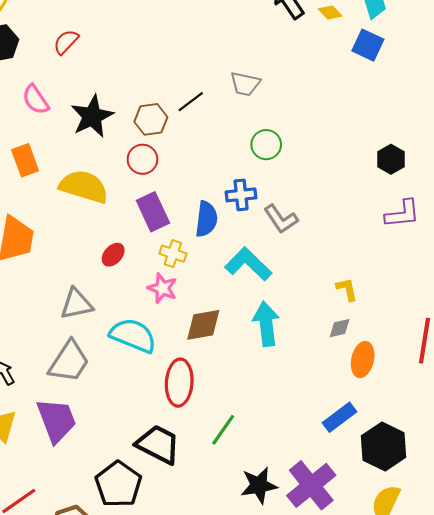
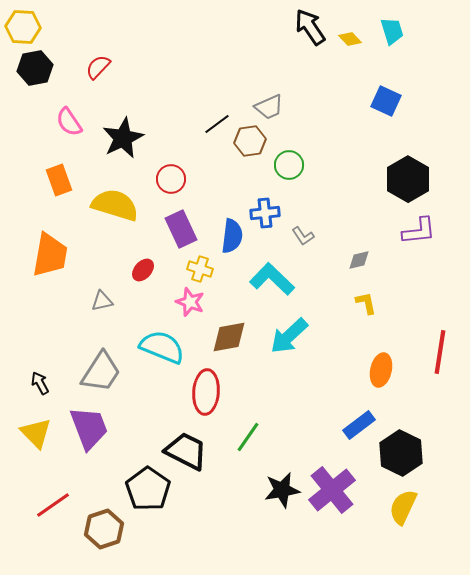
blue square: (368, 45) -> (386, 101), moved
gray trapezoid: (245, 84) -> (269, 107), turned -36
brown hexagon: (151, 119) -> (250, 141), moved
black hexagon: (391, 159) -> (408, 179), size x1.6
gray L-shape: (281, 219) -> (303, 236), size x0.7
gray triangle: (76, 304) -> (102, 301), moved, size x0.7
cyan arrow: (266, 324) -> (289, 336), turned -126
gray diamond: (340, 328) -> (359, 260), moved

